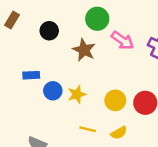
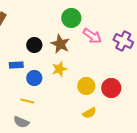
black circle: (49, 31) -> (34, 45), moved
yellow star: (77, 94) -> (59, 69), moved
yellow line: (88, 129) -> (27, 101), moved

